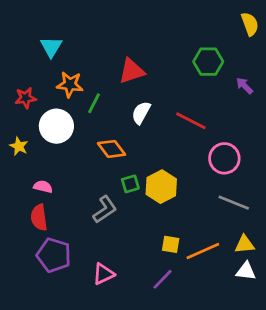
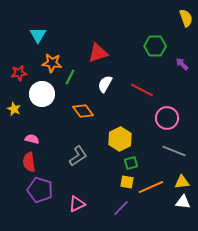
green square: (130, 184) -> (131, 163), moved

